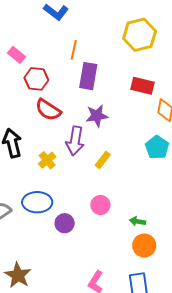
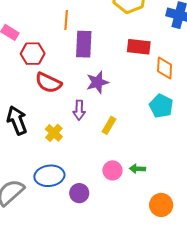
purple arrow: (75, 141) -> (79, 110), size x0.7
green arrow: (138, 221) -> (138, 169), moved

